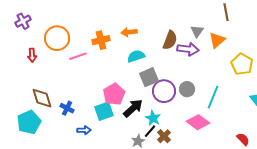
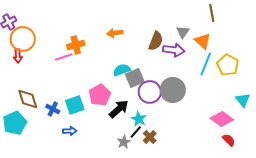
orange circle: (57, 38) -> (23, 39), moved
orange cross: (101, 40) -> (76, 45), moved
orange triangle: (217, 40) -> (203, 41), turned -36
cyan semicircle: (136, 56) -> (122, 70), moved
gray circle: (187, 89) -> (173, 90), size x1.6
cyan line: (213, 97) -> (206, 64), moved
cyan square: (104, 111) -> (75, 105), moved
pink diamond: (198, 122) -> (222, 119), moved

